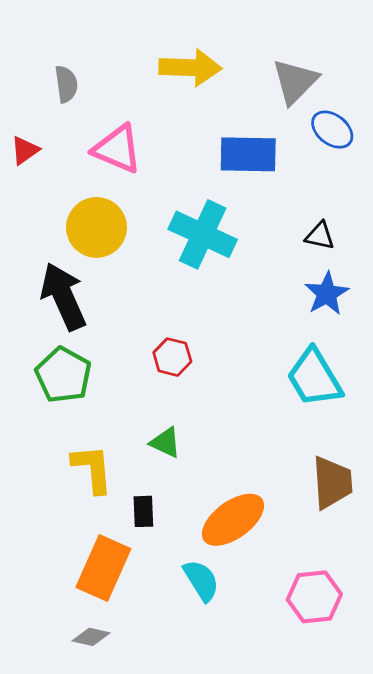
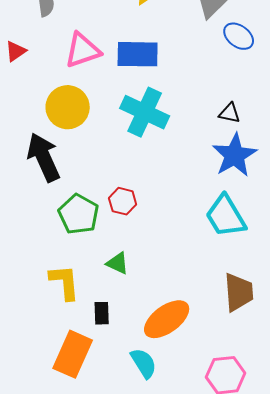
pink triangle: (117, 149) -> (83, 50), turned -42
blue rectangle: (248, 154) -> (138, 54), moved
blue star: (327, 294) -> (235, 155), size x1.4
green pentagon: (63, 375) -> (79, 214), moved

